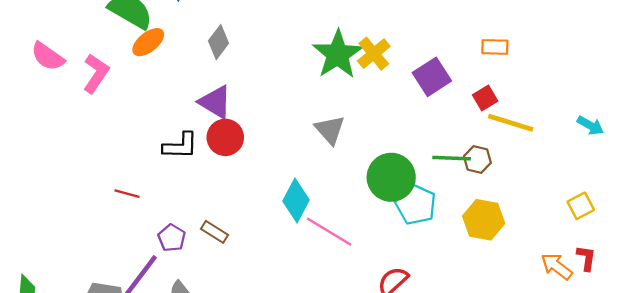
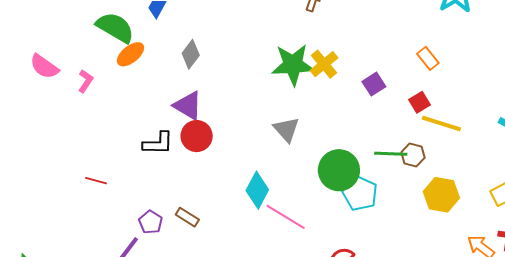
orange rectangle: (495, 47) -> (428, 58), turned 50
green star: (338, 54) -> (293, 65), turned 30
pink L-shape: (96, 73) -> (86, 81), size x0.7
purple square: (432, 77) -> (374, 84), size x0.7
red line: (127, 194) -> (96, 181), moved
yellow hexagon: (484, 220) -> (441, 195), moved

